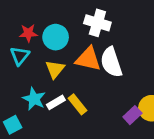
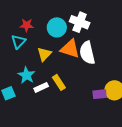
cyan circle: (56, 37) -> (57, 27), moved
white rectangle: (56, 102) -> (41, 87), moved
purple rectangle: (132, 115) -> (100, 94), turned 32

